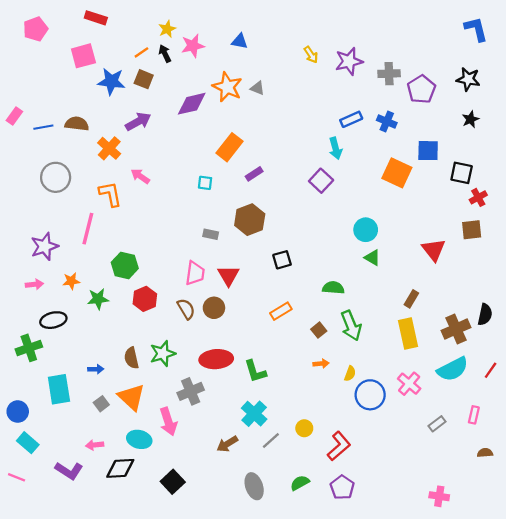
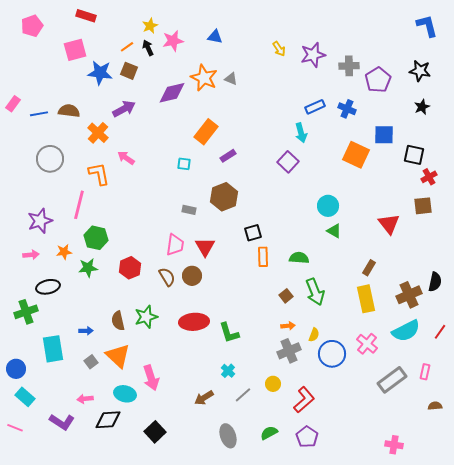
green hexagon: (125, 265) -> (96, 238), moved
orange rectangle: (281, 311) -> (263, 257), moved, turned -60
gray cross: (191, 391) -> (289, 351), moved
cyan cross: (254, 414) -> (228, 371), size x0.6
gray rectangle: (437, 424) -> (392, 380), size x1.8

